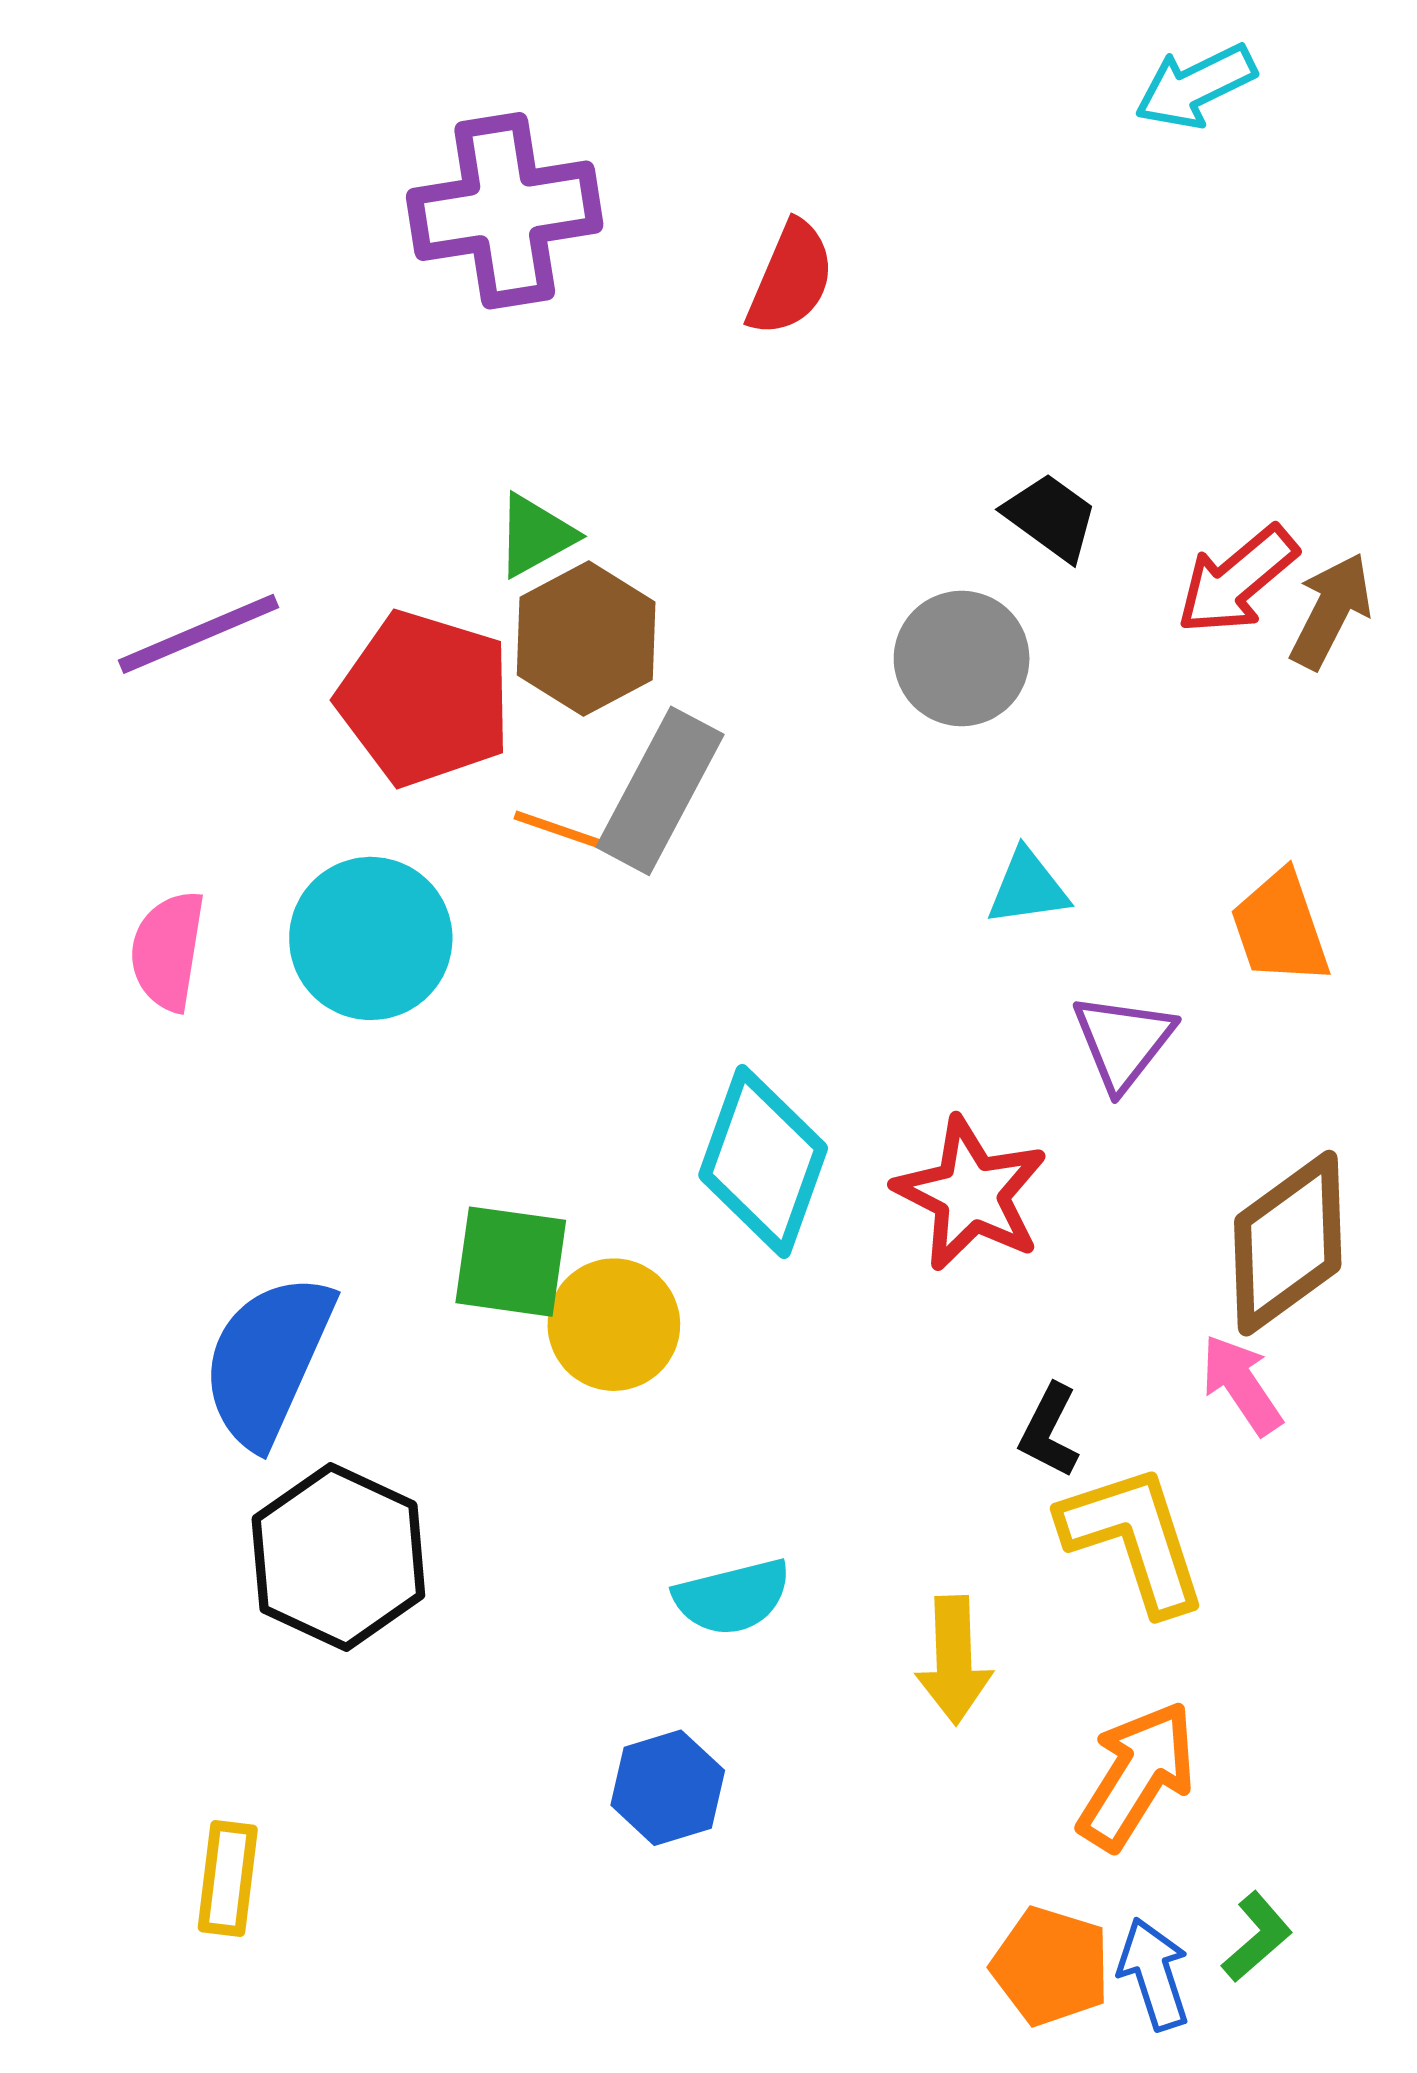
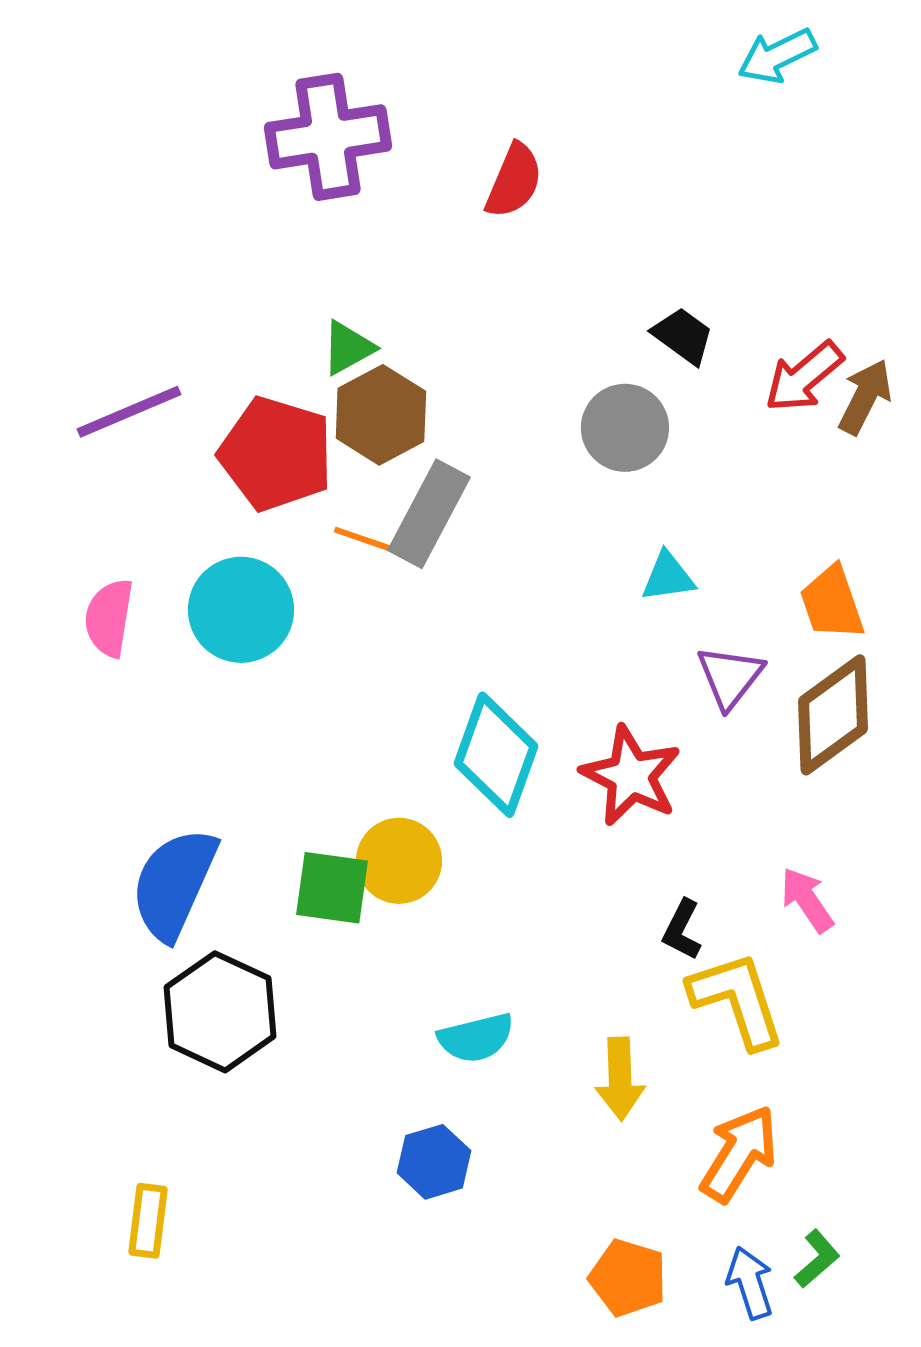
brown diamond: (1288, 1243) -> (833, 715), moved
green square: (511, 1262) -> (332, 888), moved
orange pentagon: (1051, 1966) -> (628, 1278), moved

